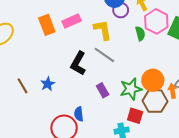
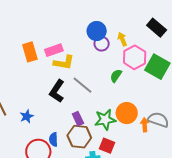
yellow L-shape: (103, 30) -> (64, 62), moved, turned 105
green semicircle: (140, 34) -> (116, 76), moved, turned -136
blue star: (48, 84) -> (27, 116), moved
brown hexagon: (155, 101) -> (79, 137), moved

